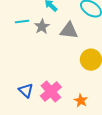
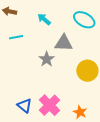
gray star: (42, 26) -> (47, 59), moved

